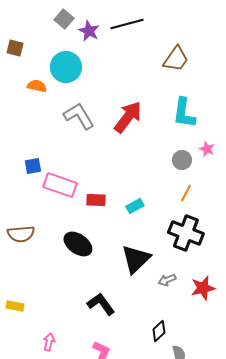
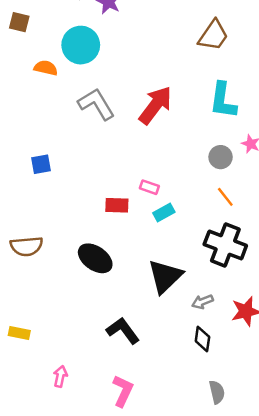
pink rectangle: (60, 185) -> (149, 187), moved, size x0.5
orange line: (186, 193) -> (225, 197), turned -66
black diamond: (159, 331) -> (202, 339), moved, turned -40

